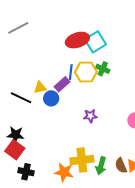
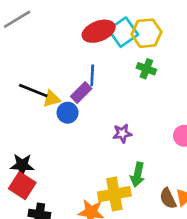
green cross: (103, 69) -> (146, 69), moved
yellow hexagon: (86, 72) -> (147, 33), moved
black line: (21, 98) -> (33, 91), moved
green arrow: (101, 166) -> (138, 175), moved

